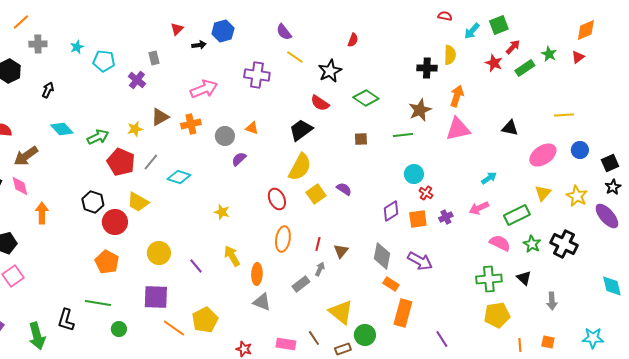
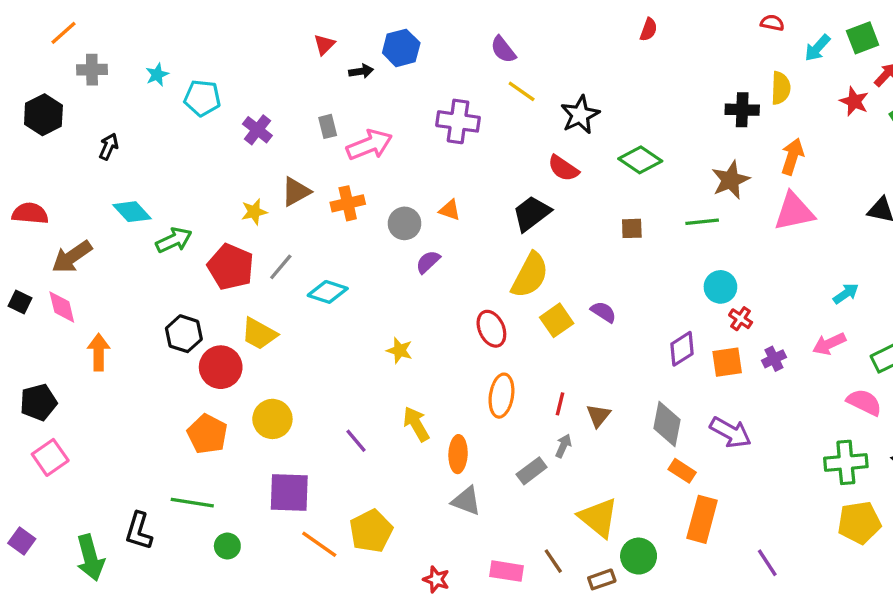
red semicircle: (353, 40) -> (649, 29), moved
gray rectangle: (154, 58) -> (328, 126), moved
green arrow: (98, 137) -> (174, 240), moved
yellow circle: (159, 253) -> (272, 419), moved

